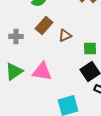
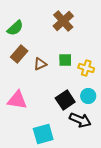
green square: (90, 48) -> (65, 60), moved

